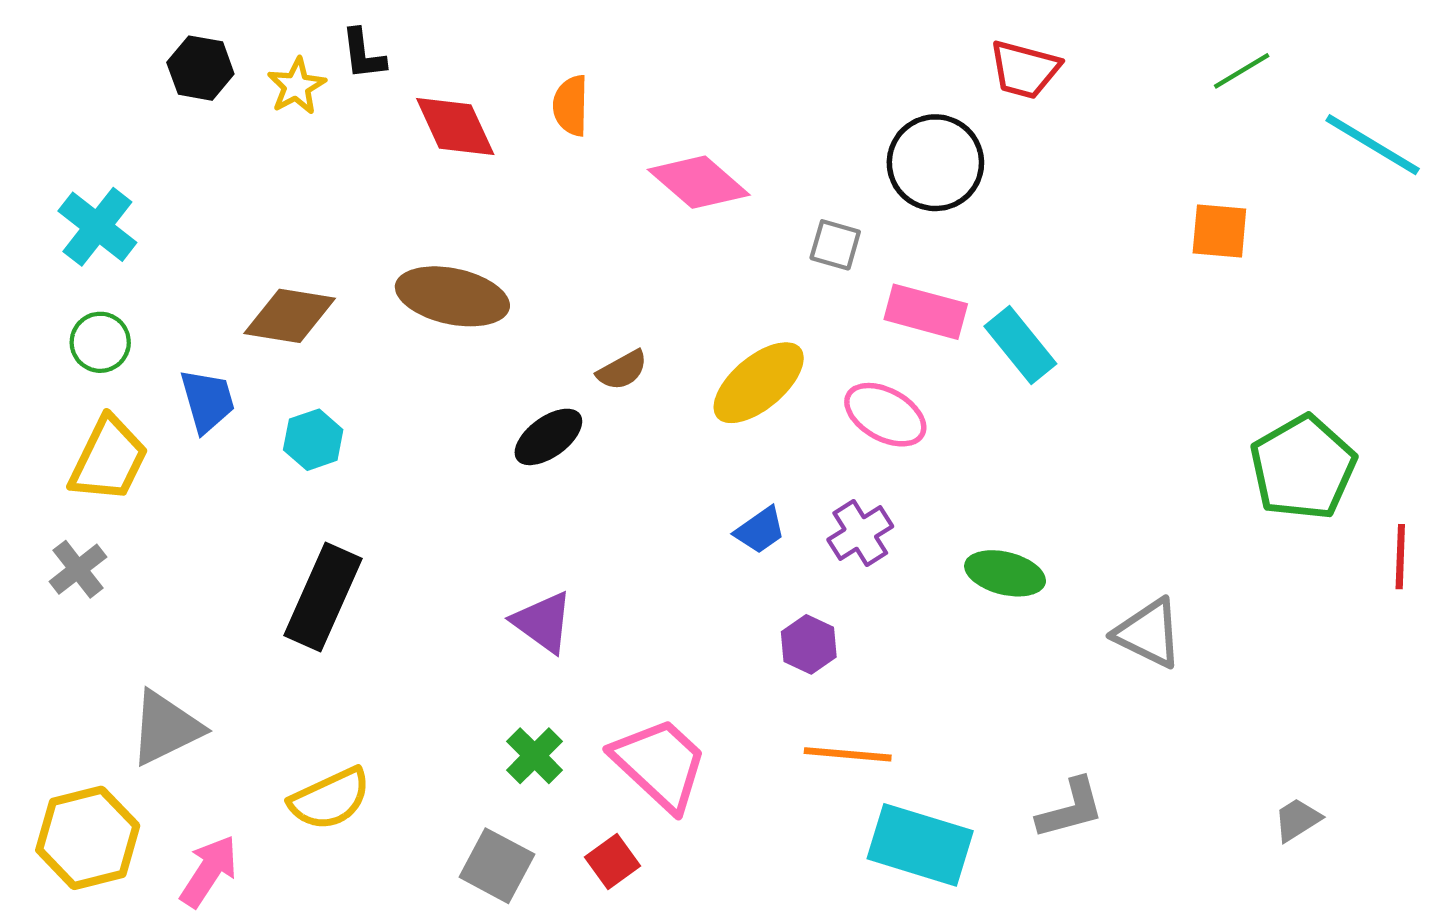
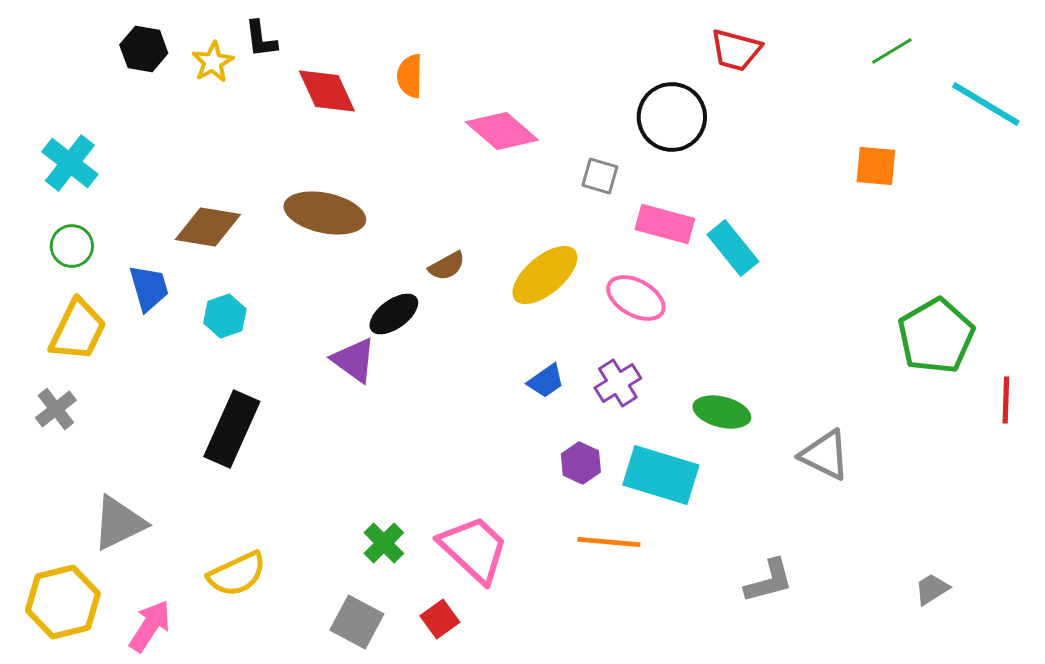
purple triangle: (543, 622) -> (354, 360), moved
cyan rectangle: (920, 845) -> (661, 475), moved

